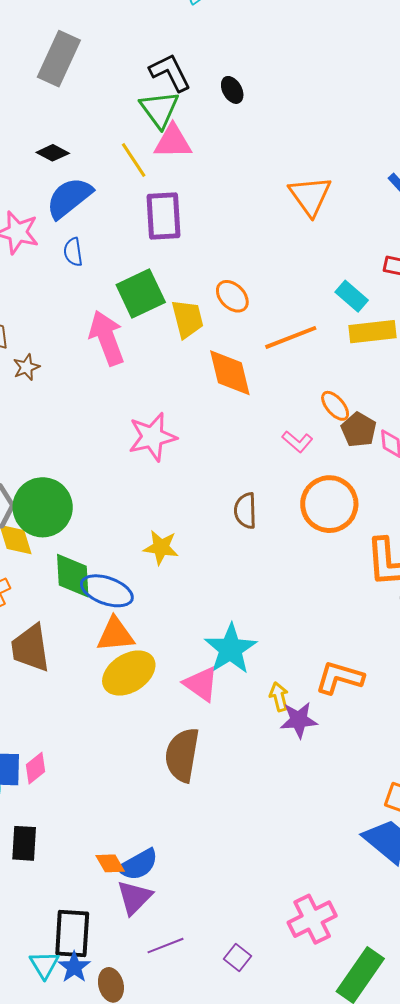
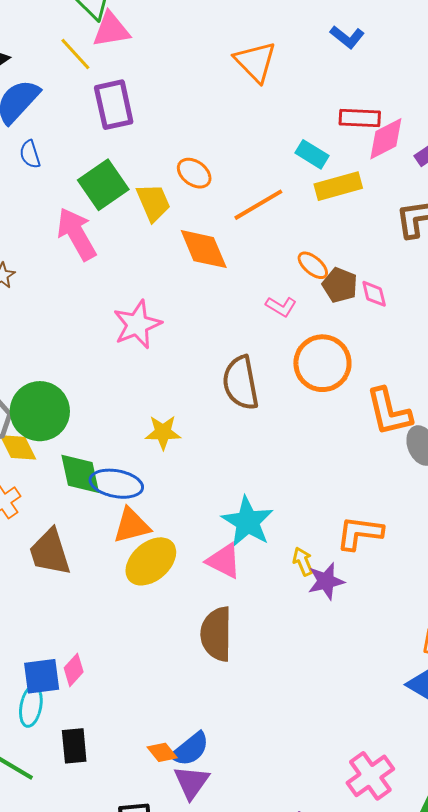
brown semicircle: (245, 511) -> (241, 383), size x1.5

